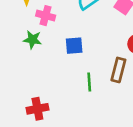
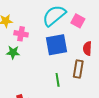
blue square: (74, 46) -> (56, 45), moved, size x1.6

